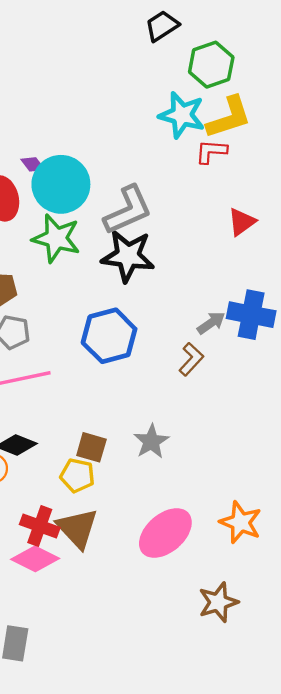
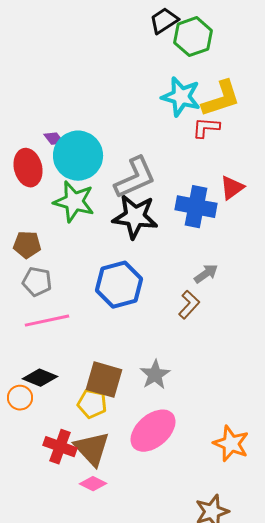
green hexagon: (211, 65) -> (193, 37), moved
blue cross: (251, 315) -> (196, 207), moved
brown square: (91, 447) -> (104, 380), size x1.4
pink ellipse: (165, 533) -> (153, 431), moved
pink diamond: (35, 559) -> (93, 484), moved, size x0.7

